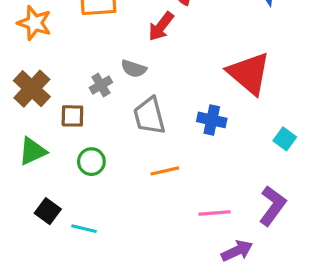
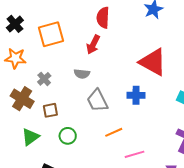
gray cross: (101, 85) -> (44, 79), moved
pink line: (214, 213) -> (135, 154), moved

